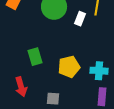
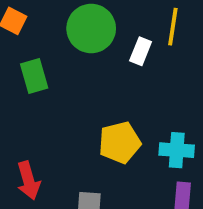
green rectangle: (35, 57) -> (34, 76), moved

